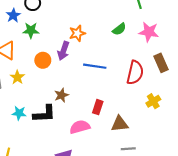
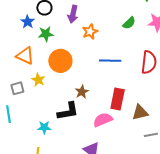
purple arrow: (63, 51) -> (73, 14), moved
orange circle: (43, 60) -> (60, 61), size x1.5
red rectangle: (98, 107) -> (118, 99), size x1.5
cyan star: (19, 113) -> (44, 127), moved

